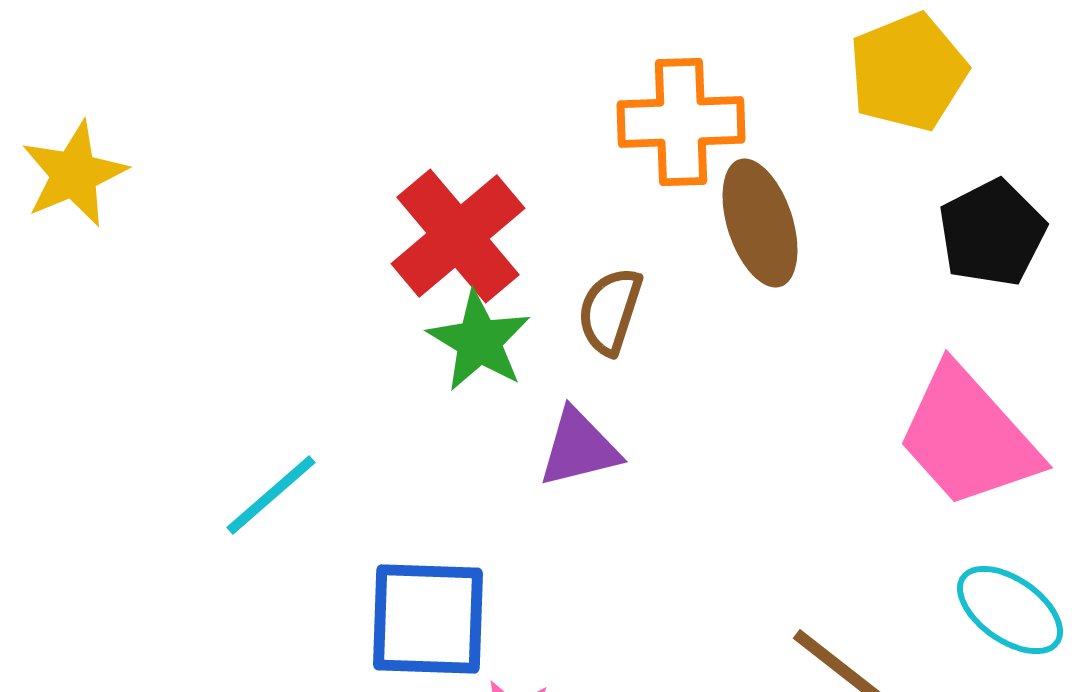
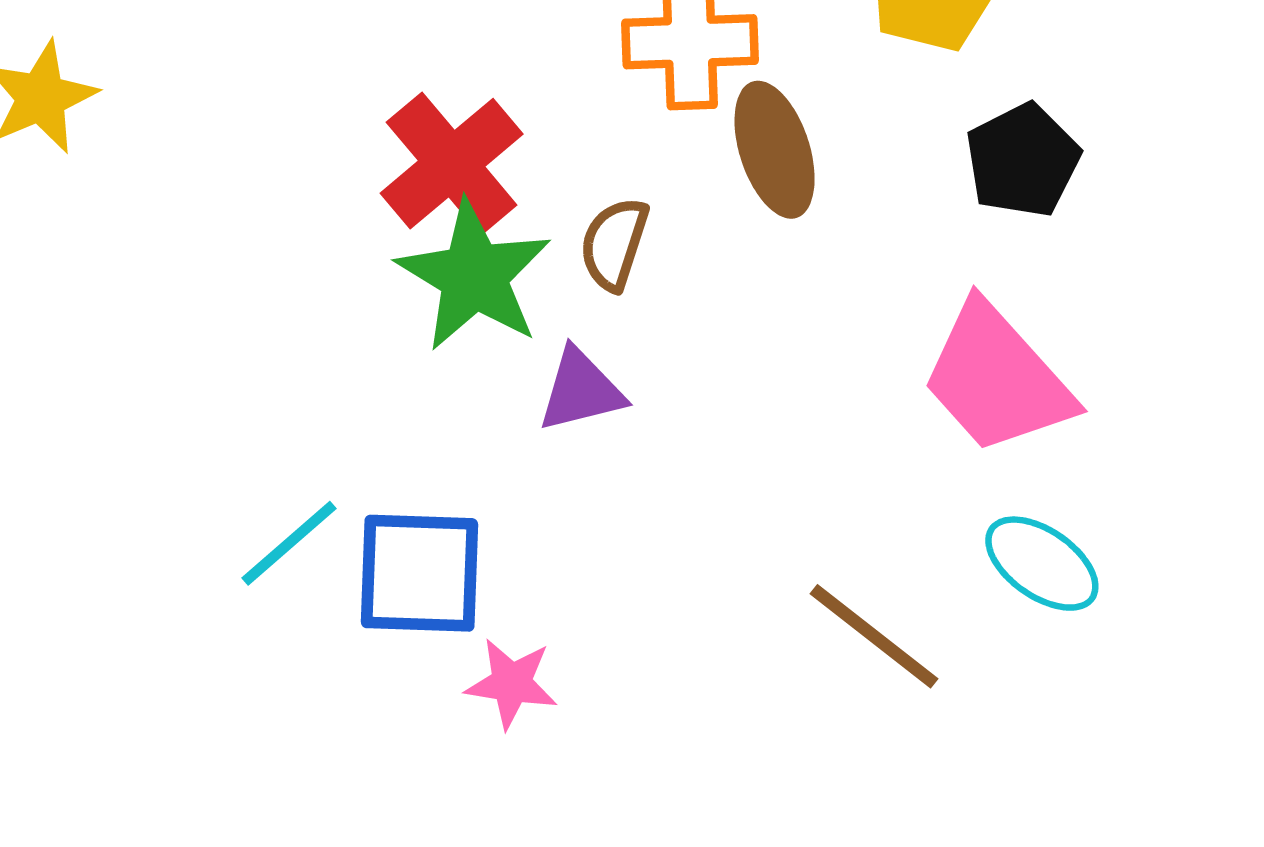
green star: (479, 341) -> (474, 276), size x1.4
cyan line: (271, 495) -> (289, 543), moved

